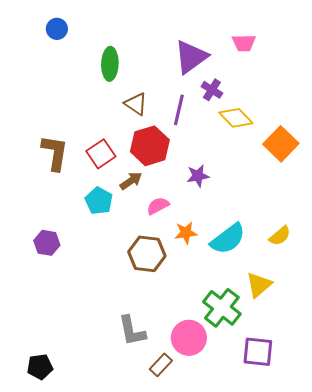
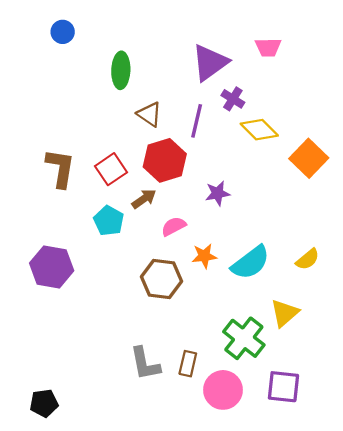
purple hexagon: (47, 243) -> (52, 267), size x1.5
pink circle: (189, 338) -> (223, 390), moved
brown rectangle: (161, 365) -> (188, 364), moved, turned -30

